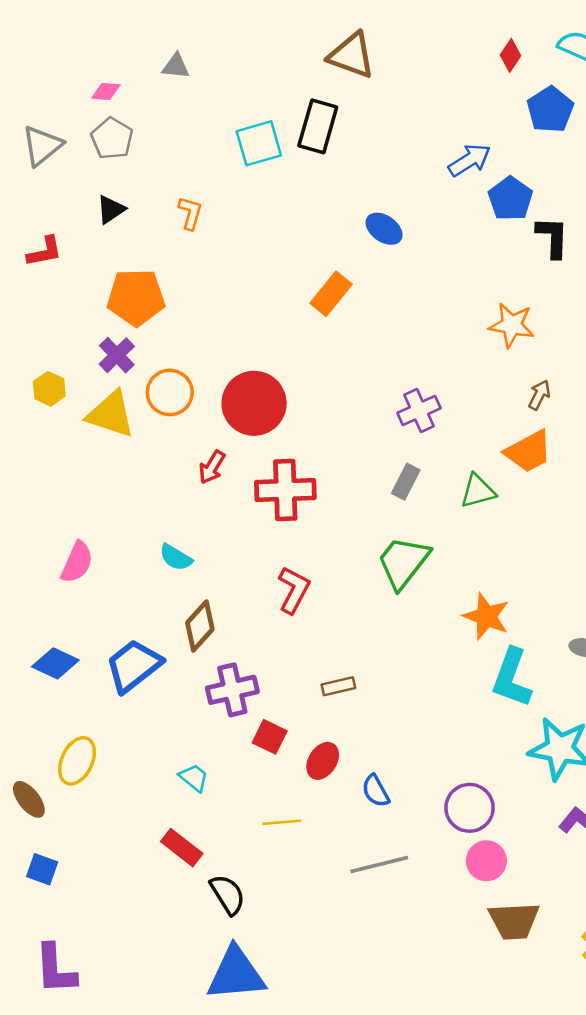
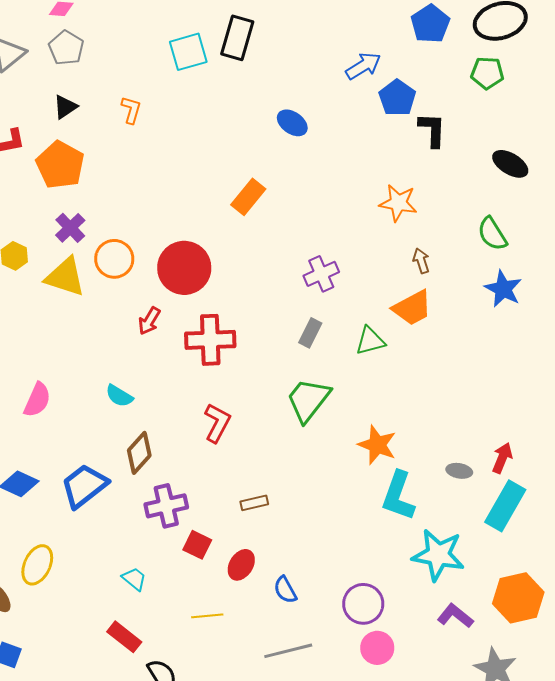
orange rectangle: (331, 294) -> (248, 197), moved
orange pentagon: (136, 297) -> (60, 165), moved, turned 30
brown arrow: (539, 395) -> (421, 261), turned -45

